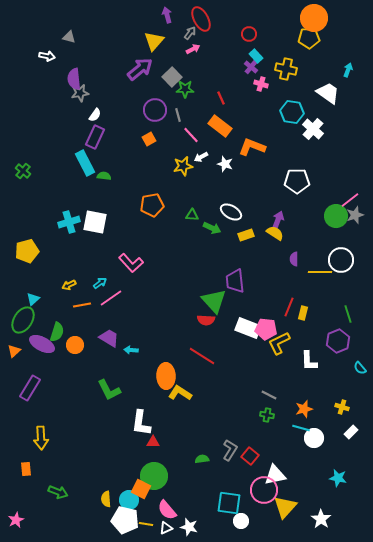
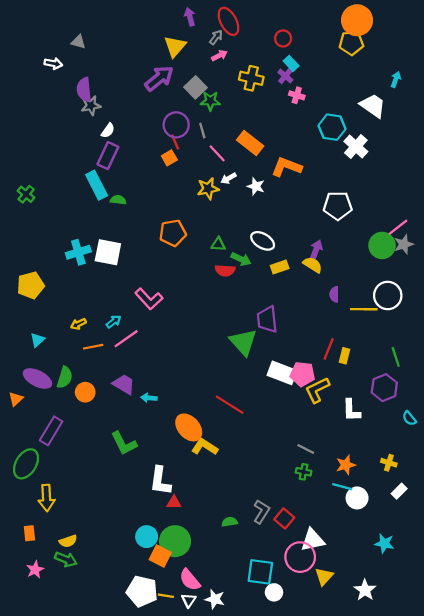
yellow cross: (286, 69) -> (251, 78), moved
red line: (221, 98) -> (175, 142), moved
green ellipse: (23, 320) -> (26, 464), moved
red semicircle: (206, 320) -> (225, 270), moved
purple ellipse: (42, 344) -> (37, 379), moved
orange ellipse: (166, 376) -> (189, 427), turned -40
purple rectangle: (30, 388) -> (51, 431), moved
yellow semicircle: (106, 499) -> (68, 541), moved, turned -105
cyan circle: (129, 500) -> (147, 537), moved
yellow triangle: (285, 507) -> (324, 576), size x0.7
pink star: (16, 520) -> (35, 570), moved
white triangle: (166, 528) -> (189, 600), turned -32

